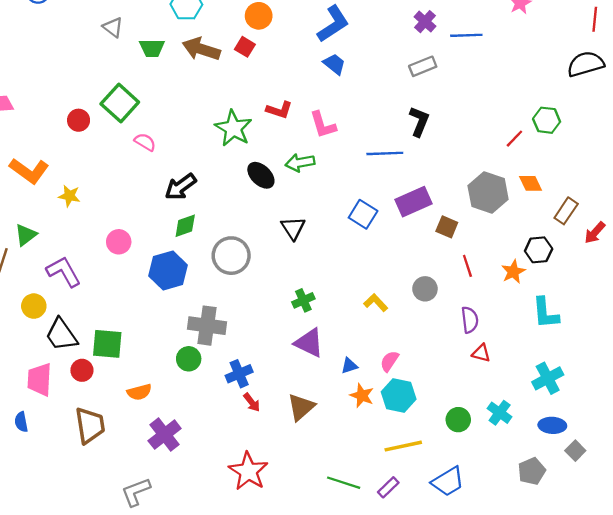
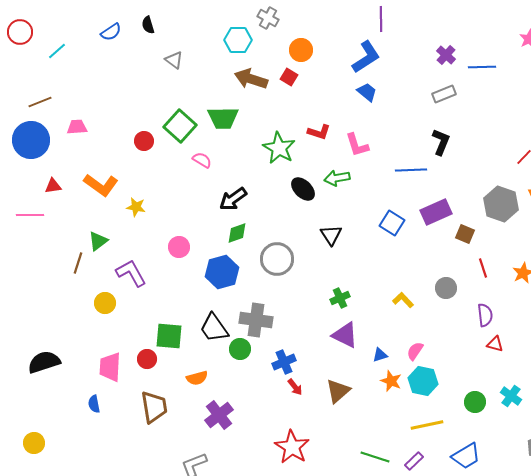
green trapezoid: (152, 48) -> (223, 118), moved, size x1.4
black trapezoid: (61, 335) -> (214, 328), moved

